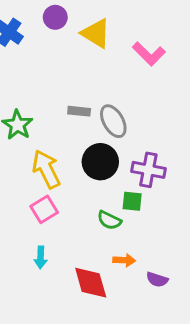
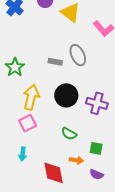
gray ellipse: (113, 121) -> (78, 55), moved
yellow arrow: (46, 169) -> (31, 97), turned 35
green square: (132, 201) -> (96, 148), moved

